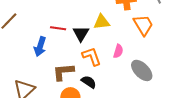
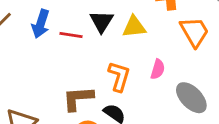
black triangle: (81, 34) -> (102, 22), moved
blue arrow: (40, 47) -> (41, 24), moved
orange L-shape: (92, 56) -> (119, 76), turned 35

